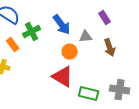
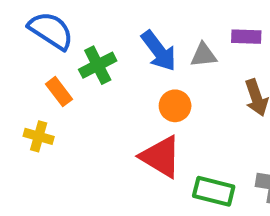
purple rectangle: (105, 18) -> (246, 37), turned -56
gray triangle: (86, 37) -> (204, 55), moved

